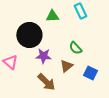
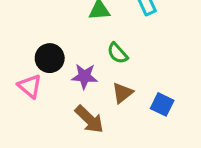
black circle: (29, 35) -> (50, 58), moved, size x0.7
green semicircle: (75, 48) -> (117, 53), moved

